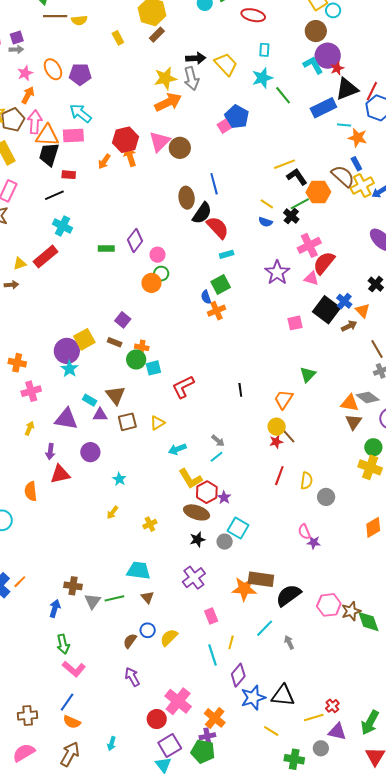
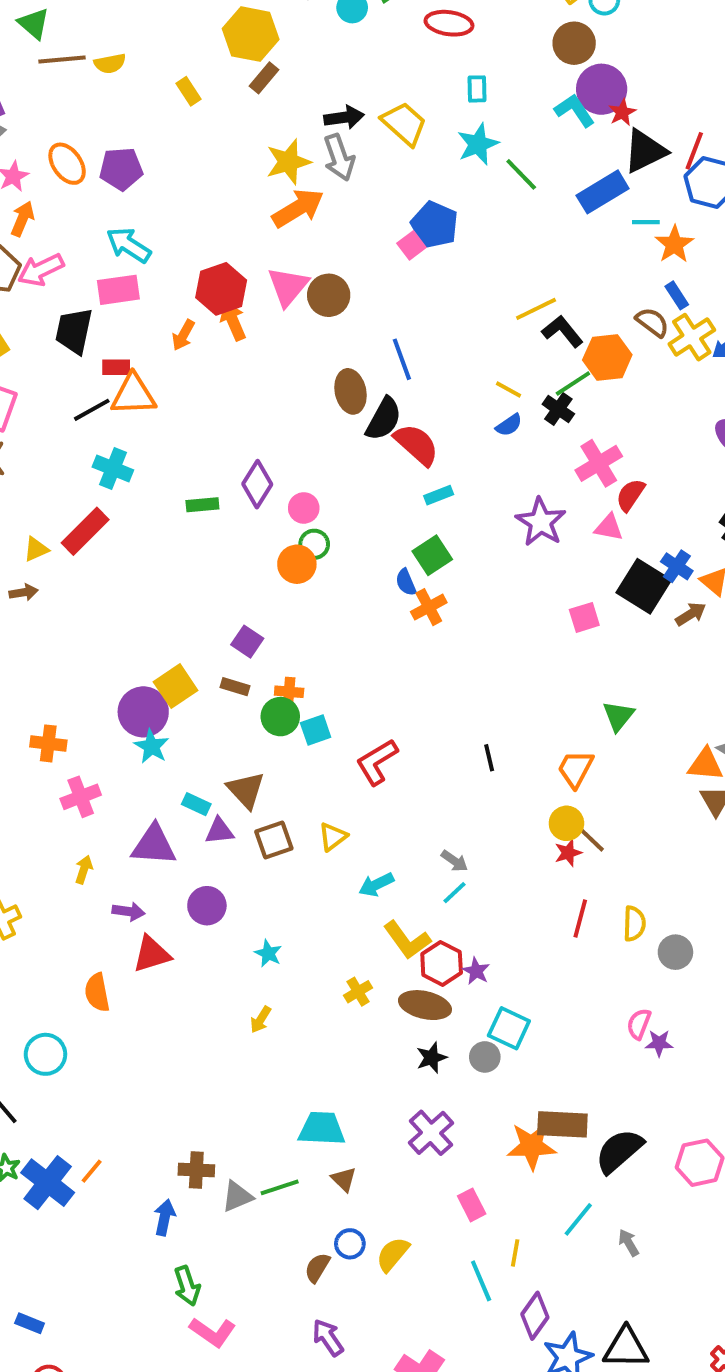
pink arrow: (35, 122) -> (41, 270), turned -115
orange triangle: (47, 135) -> (133, 395), moved
orange star: (358, 138) -> (674, 244), turned 30
brown semicircle: (343, 176) -> (652, 322), size x0.7
blue semicircle: (265, 222) -> (509, 425), turned -48
red semicircle: (324, 263) -> (630, 495), size x0.7
purple arrow: (50, 452) -> (129, 911), turned -84
yellow cross: (150, 524) -> (358, 992), moved
pink semicircle: (304, 532) -> (639, 1024), turned 49
gray triangle: (93, 601) -> (237, 1197), turned 36

